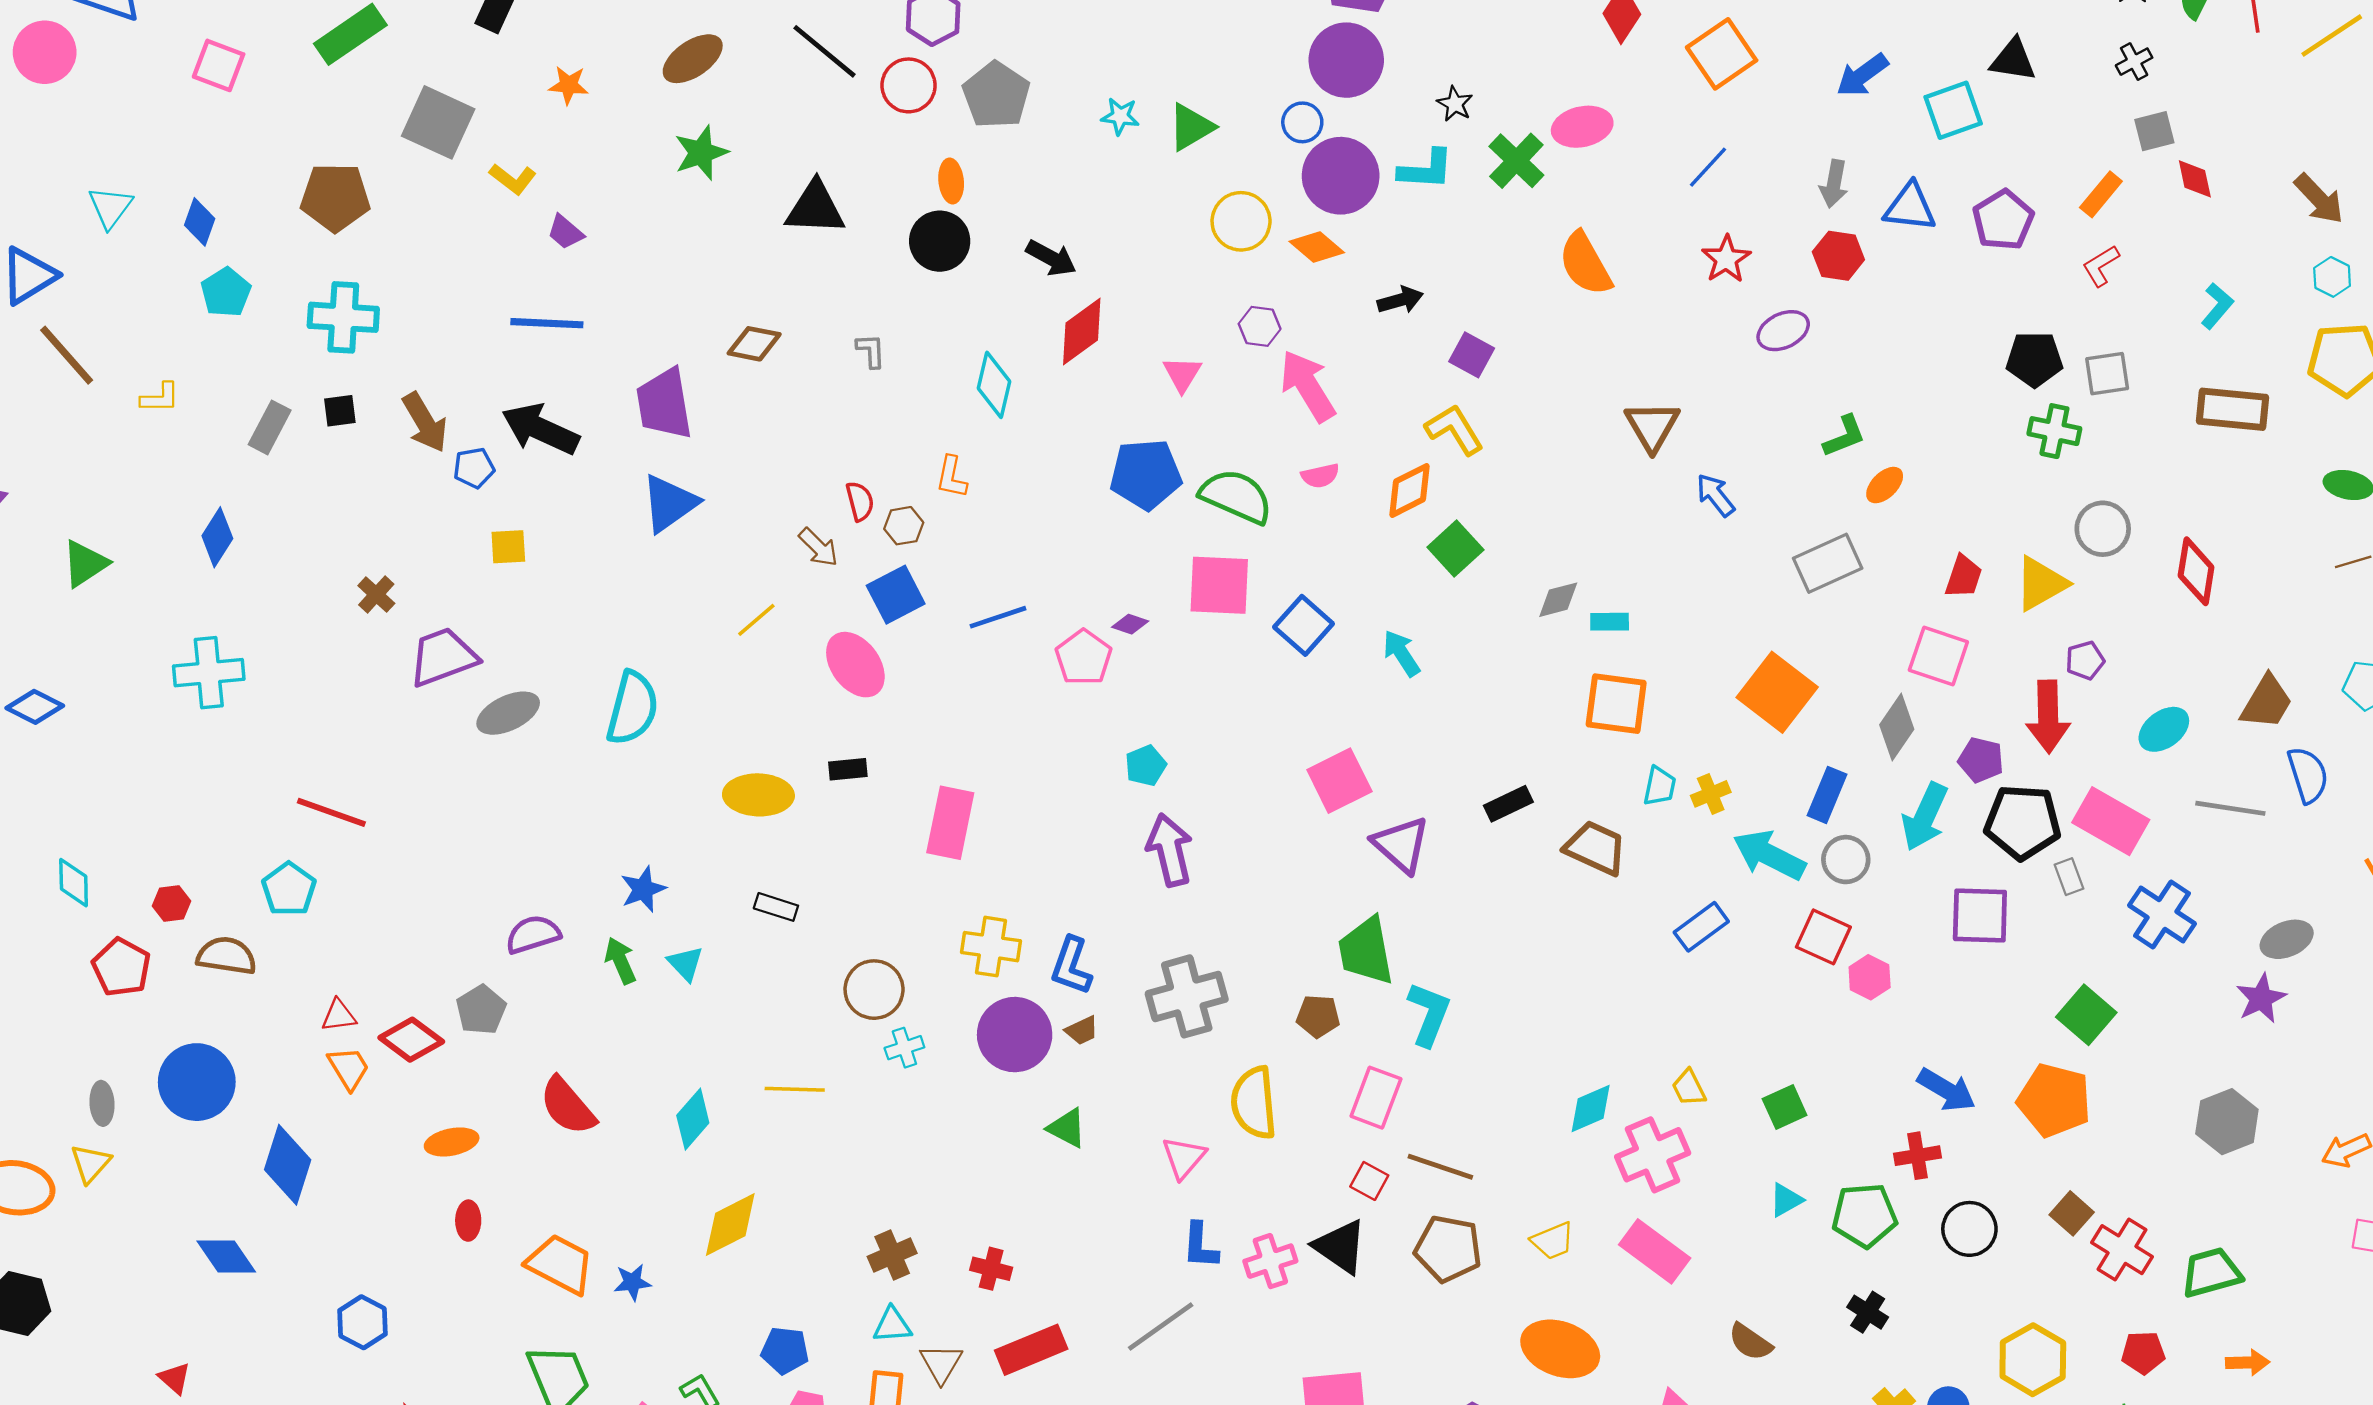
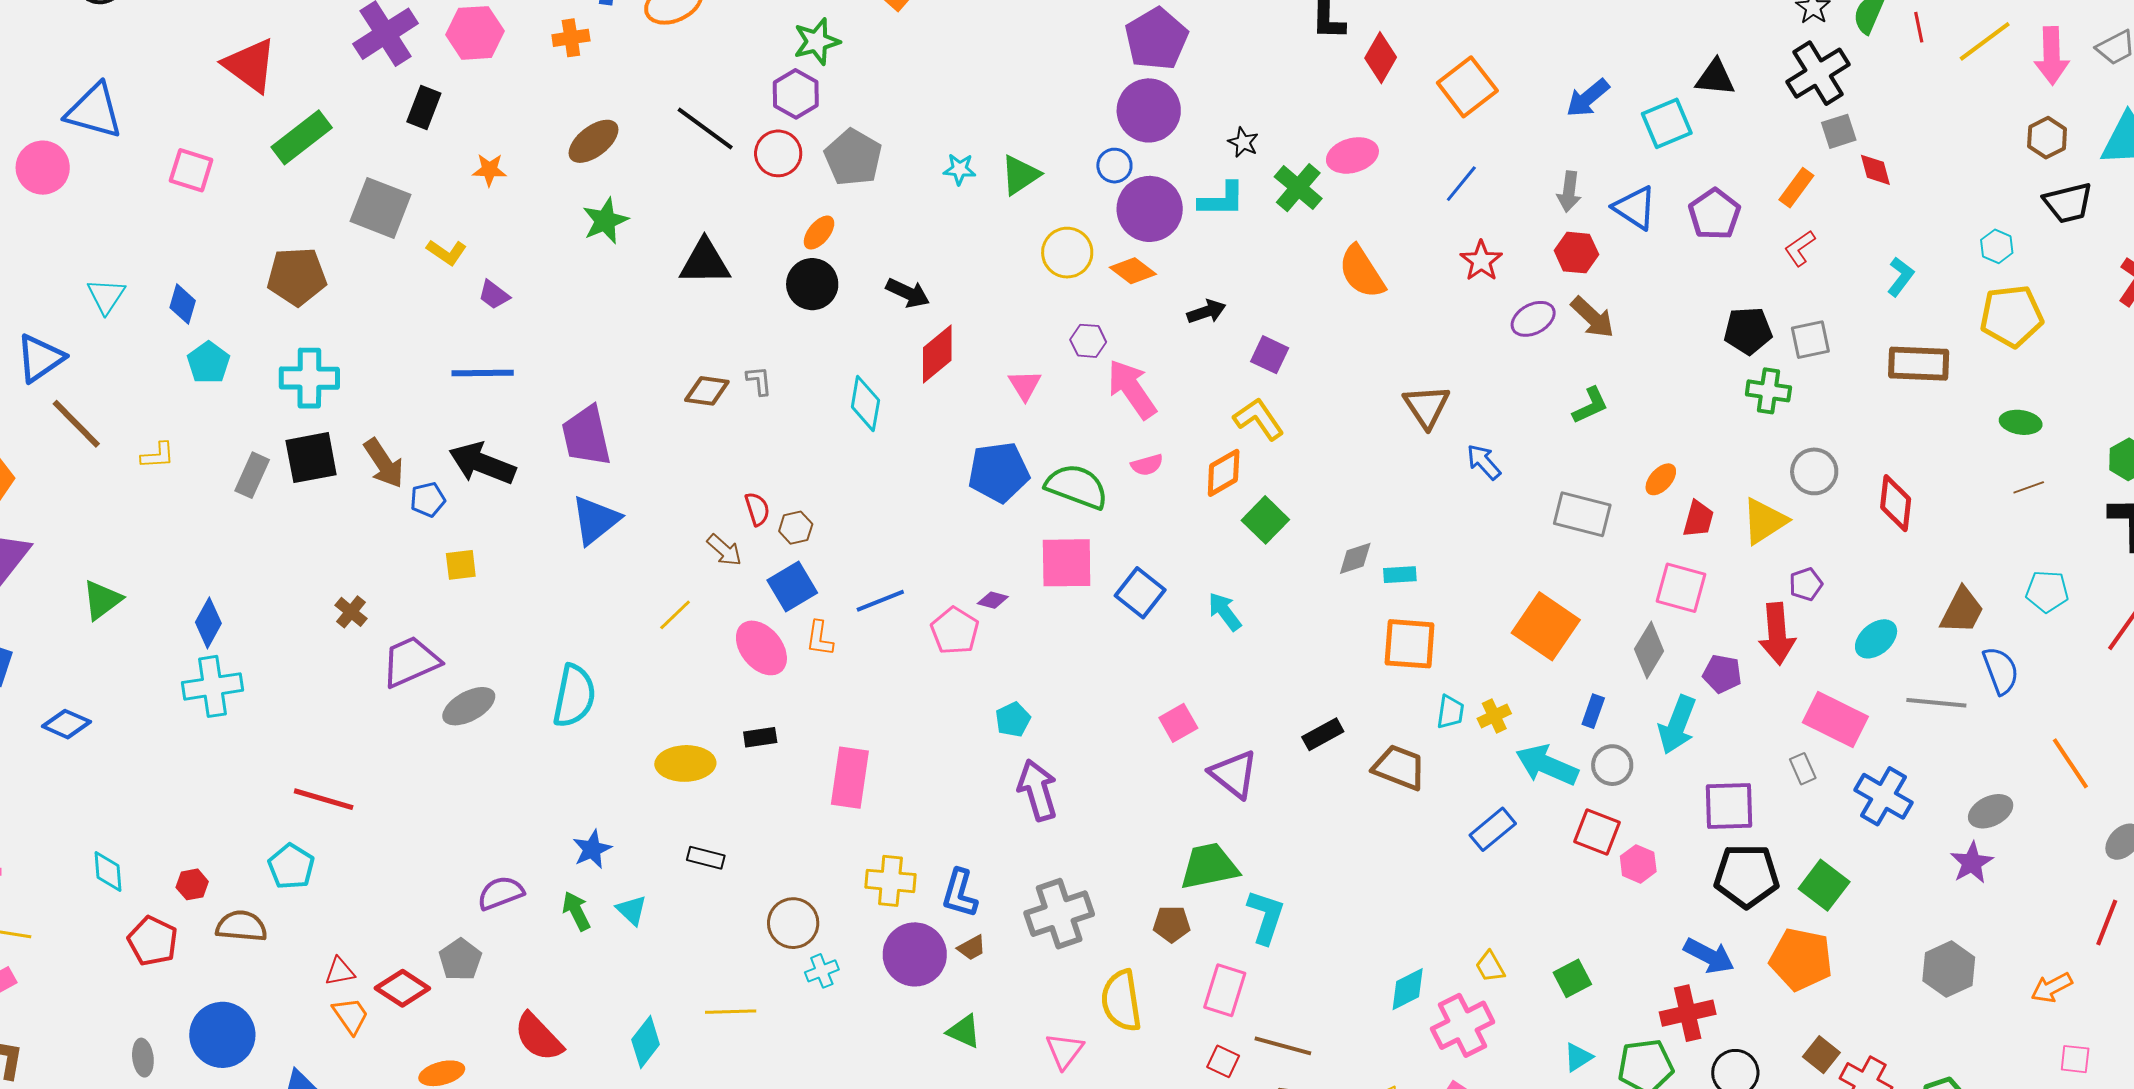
black cross: (2134, 62) -> (1818, 73), size x2.0
orange ellipse: (951, 181) -> (819, 233), turned 48
brown arrow: (2319, 199) -> (1592, 317), moved
blue triangle: (1910, 207) -> (1635, 208), turned 30
brown diamond: (754, 344) -> (707, 391), moved
black square: (340, 411) -> (311, 458), size x1.8
orange L-shape: (952, 477) -> (820, 638), moved
orange ellipse: (1885, 485) -> (1661, 479), moved
blue diamond: (217, 537) -> (208, 623), moved
gray rectangle: (1828, 563) -> (1582, 514), turned 42
pink square: (1339, 781) -> (1178, 723), size x0.7
blue rectangle: (1827, 795) -> (1593, 711), size x0.7
black pentagon: (2023, 822) -> (1747, 876), moved
green trapezoid: (1366, 951) -> (1209, 866), turned 92
red cross: (1917, 1156) -> (1688, 1013), size x1.4

